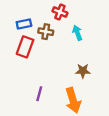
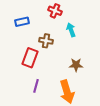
brown cross: (46, 32) -> (46, 41), moved
red rectangle: (25, 47) -> (30, 58), moved

